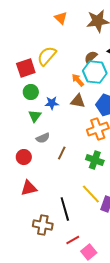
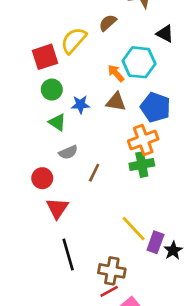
brown semicircle: (91, 57) -> (108, 23), moved
green triangle: (35, 116) -> (57, 122), turned -32
green cross: (95, 160) -> (142, 165), moved, turned -30
red triangle: (29, 188) -> (57, 208), moved, turned -42
black line: (65, 209) -> (68, 255), moved
brown cross: (43, 225) -> (112, 271), moved

